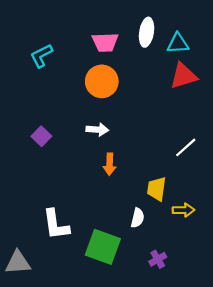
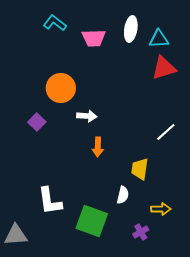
cyan L-shape: (41, 56) -> (55, 23), moved, turned 65
orange circle: (102, 81) -> (61, 88), moved
yellow arrow: (183, 210) -> (161, 209), moved

